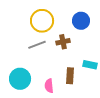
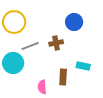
yellow circle: (42, 21) -> (14, 22), moved
cyan circle: (20, 79) -> (13, 63), moved

